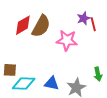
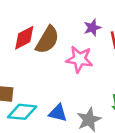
purple star: (84, 18) -> (92, 28), moved

